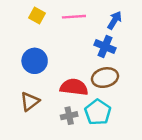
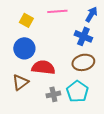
yellow square: (37, 16) -> (26, 20), moved
red semicircle: (74, 87) -> (43, 67), moved

